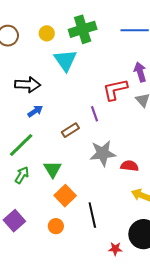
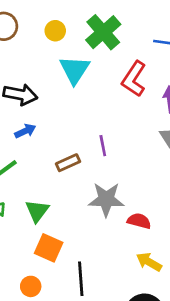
green cross: (83, 29) -> (103, 32), turned -32
red L-shape: (115, 90) -> (134, 79), moved, turned -52
orange square: (65, 196) -> (49, 248), turned -30

